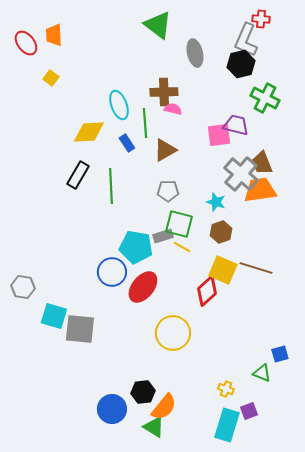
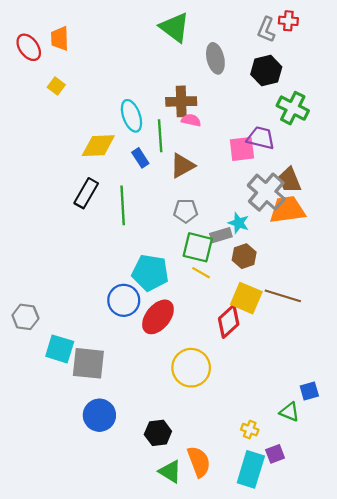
gray L-shape: (246, 40) -> (266, 30), moved, size x0.7
gray rectangle: (163, 236) -> (221, 235), moved
orange semicircle: (164, 407) -> (199, 462), moved, turned -60
blue circle: (112, 409) -> (99, 415), moved

